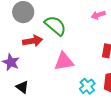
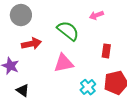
green semicircle: (55, 26) -> (68, 31), moved

